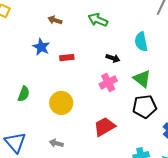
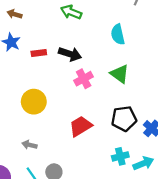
brown arrow: (55, 20) -> (14, 14), moved
black arrow: (113, 58) -> (70, 54), moved, size x1.5
black pentagon: (145, 107) -> (124, 119), moved

